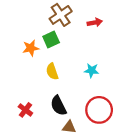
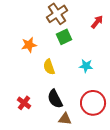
red arrow: (95, 22) -> (97, 22), moved, turned -40
green square: (51, 39) -> (64, 37), moved

